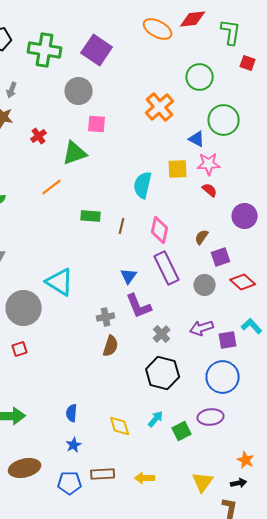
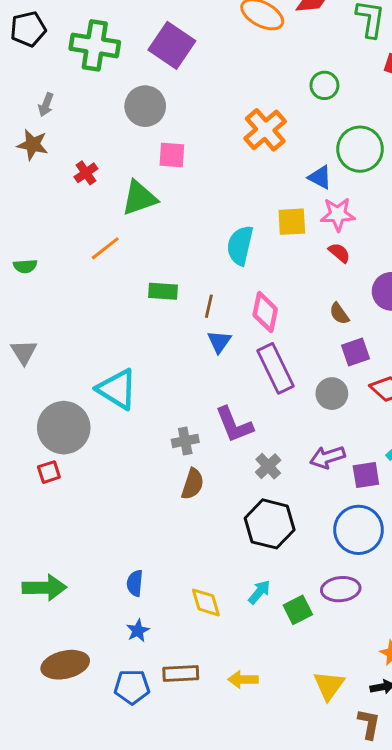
green circle: (200, 77) -> (324, 85), size x0.7
brown semicircle: (202, 237) -> (339, 314), moved, turned -70
blue triangle: (129, 276) -> (219, 342), moved
red square: (20, 349) -> (49, 472), moved

